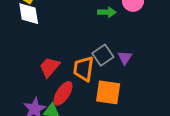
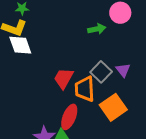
red trapezoid: (50, 67) -> (64, 78), moved
orange square: (108, 92) -> (113, 107), turned -32

